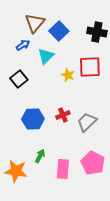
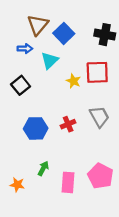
blue arrow: (23, 45) -> (25, 49), turned 32
gray trapezoid: (87, 122) -> (99, 117), moved, turned 105
orange star: (16, 171) -> (17, 185), size x0.6

